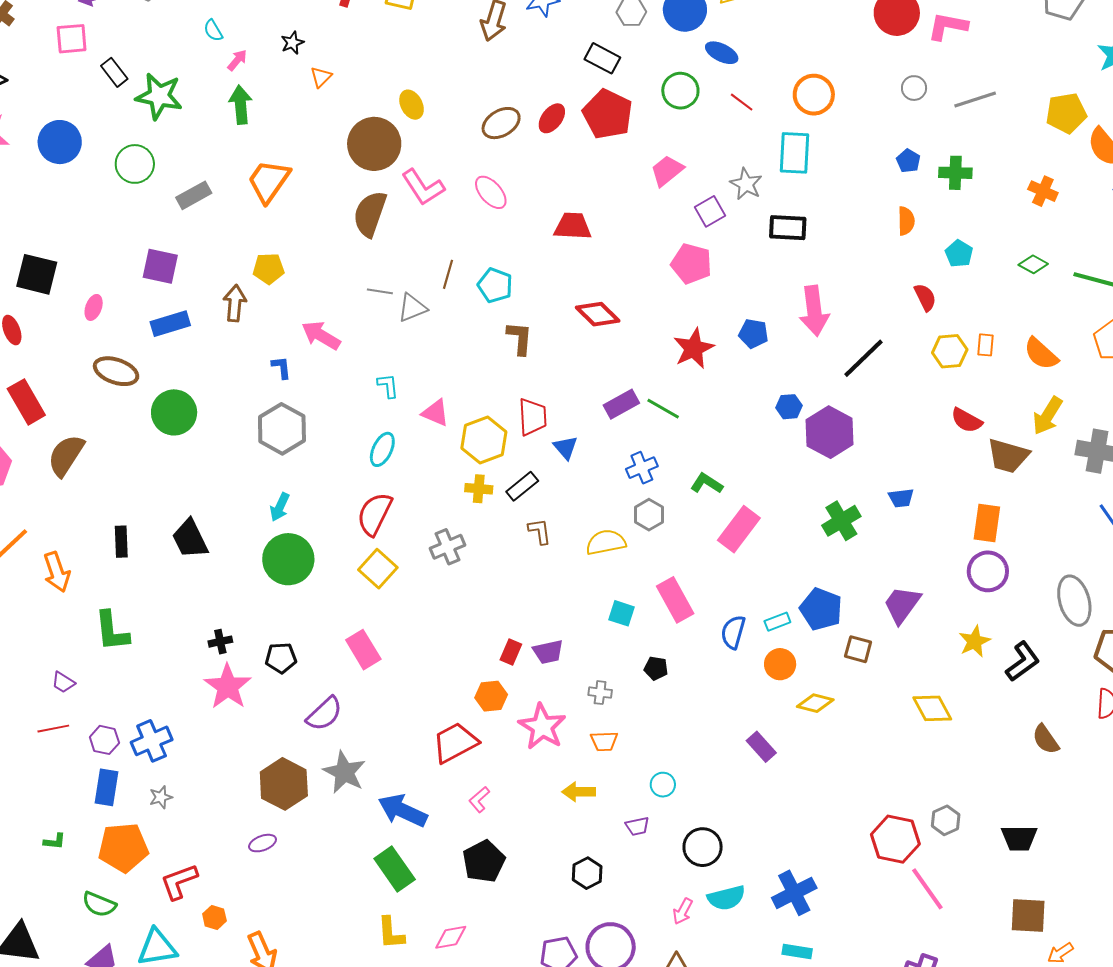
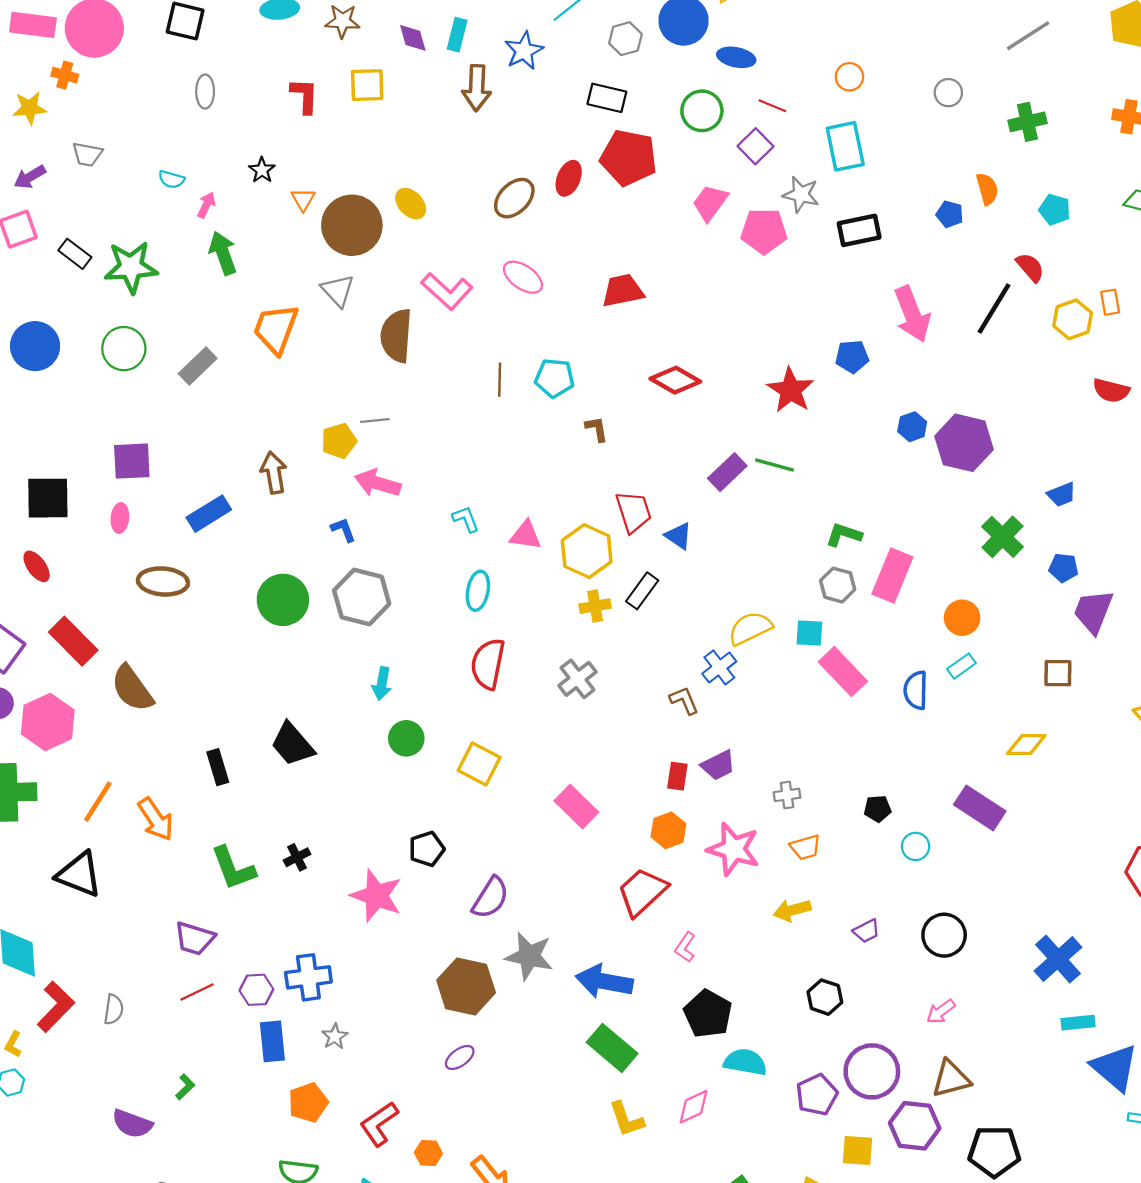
cyan semicircle: (213, 30) -> (171, 179), turned -30
gray circle: (914, 88) -> (948, 93), moved
orange circle: (814, 95) -> (849, 77), size x0.6
brown circle: (374, 144) -> (352, 225), moved
blue pentagon: (908, 161) -> (950, 214), moved
purple square: (710, 211) -> (756, 146), moved
pink pentagon: (691, 264) -> (764, 231), moved
purple square: (160, 266) -> (132, 461), moved
yellow pentagon: (269, 269) -> (339, 441), moved
gray line: (380, 291) -> (375, 420), moved
gray triangle: (412, 308) -> (338, 291), moved, turned -36
brown L-shape: (520, 338) -> (597, 429), size x0.7
black line: (863, 358) -> (994, 308), moved
green circle: (174, 412) -> (283, 600), moved
brown semicircle: (66, 455) -> (132, 688), turned -54
blue cross: (642, 468) -> (719, 667), moved
gray hexagon: (649, 515) -> (838, 585), moved
brown L-shape: (540, 531) -> (684, 700), moved
green circle: (288, 559) -> (406, 738), size x0.6
yellow square: (378, 569) -> (479, 764), moved
blue pentagon: (821, 609) -> (1064, 568), moved, size x0.6
cyan square: (621, 613) -> (809, 633), moved
black cross: (220, 642) -> (297, 857), moved
pink rectangle: (363, 650) -> (576, 807), moved
orange circle: (780, 664) -> (962, 618), moved
black pentagon: (656, 668) -> (878, 809), moved
purple trapezoid: (63, 682) -> (195, 938), size x1.5
blue cross: (152, 741) -> (308, 977), turned 30
purple rectangle: (761, 747) -> (980, 808), size x1.4
cyan circle: (663, 785) -> (916, 846), moved
green L-shape: (55, 841) -> (185, 1087), moved, turned -35
orange pentagon: (123, 848) -> (308, 1103), size x0.7
cyan semicircle: (726, 898) -> (745, 1062), moved, turned -141
pink arrow: (683, 911) -> (941, 1011), turned 40

